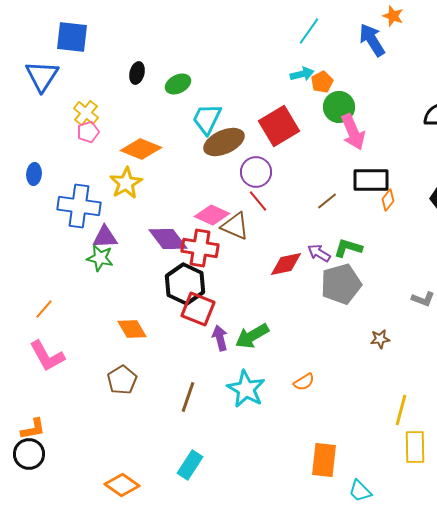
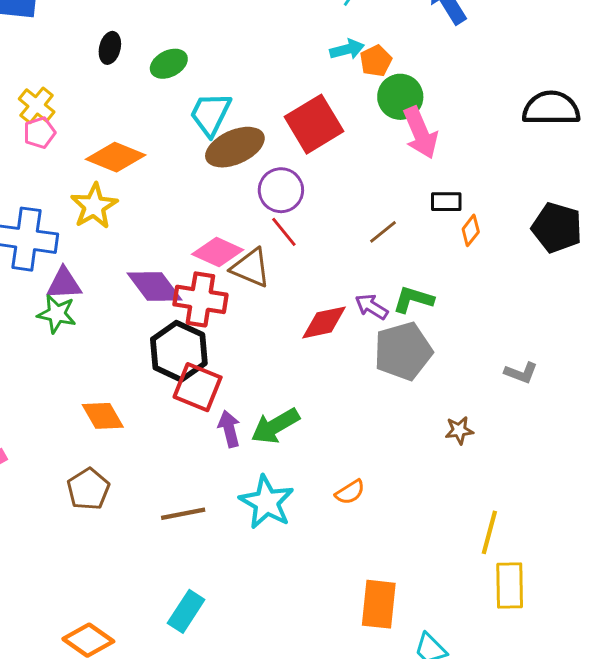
black rectangle: (371, 180) -> (446, 202), size x0.6
brown line: (188, 397) -> (183, 514), turned 60

